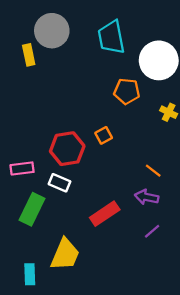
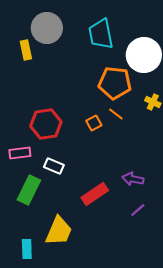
orange pentagon: (127, 91) -> (115, 83), size x1.4
red hexagon: (67, 149) -> (46, 124), moved
orange line: (153, 171) -> (116, 114), moved

